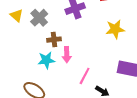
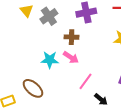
brown cross: (54, 40) -> (72, 37), moved
pink arrow: (67, 55) -> (71, 57), turned -63

